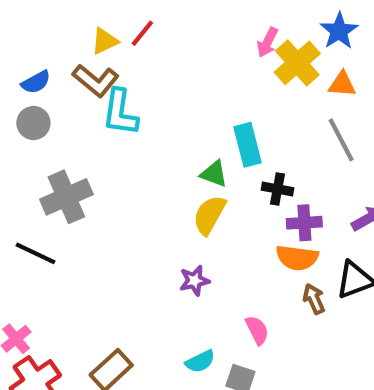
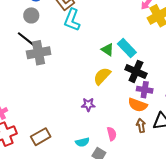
cyan rectangle: (247, 145) -> (127, 48), turned -42
green triangle: (214, 174) -> (108, 50), moved
black cross: (278, 189) -> (136, 71), size x1.5
black line: (36, 253) -> (26, 39), moved

